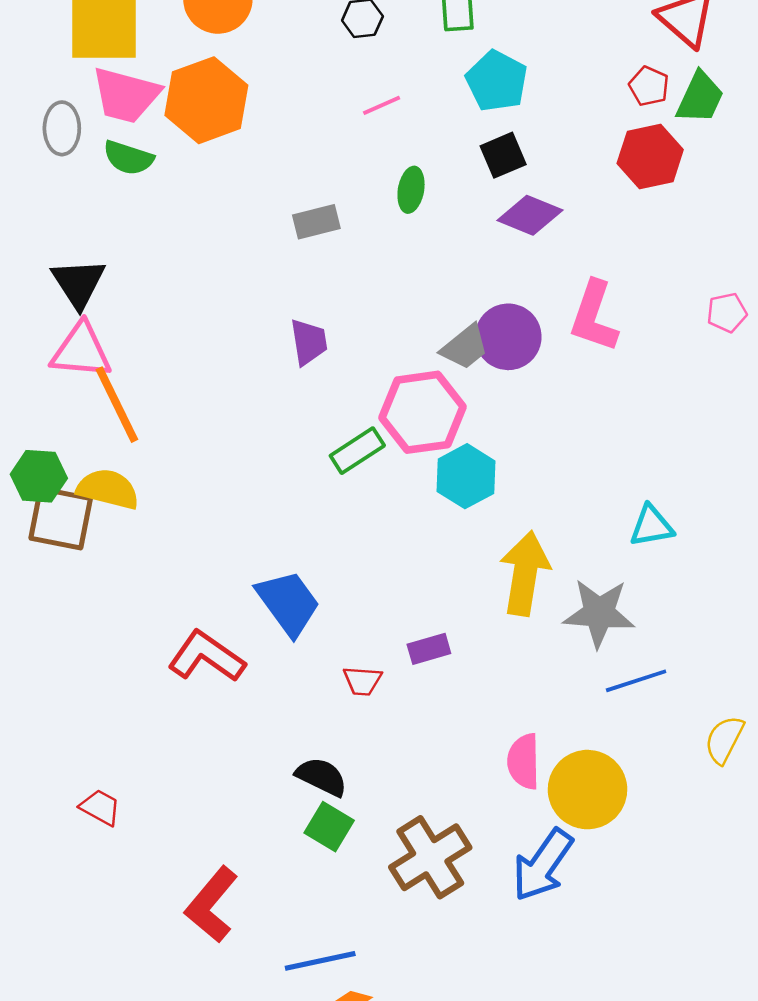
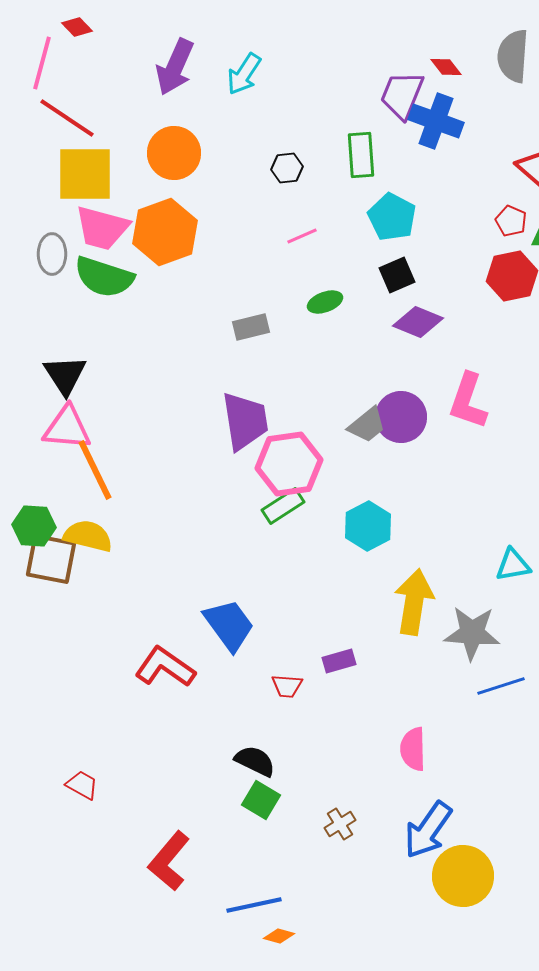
green semicircle: (128, 158) -> (104, 277), size x1.5
green ellipse: (411, 190) -> (325, 302), turned 60
purple trapezoid: (309, 342) -> (245, 421), size x1.6
pink hexagon: (423, 412) -> (289, 464), moved
yellow circle: (587, 790) -> (463, 876), moved
brown cross: (430, 857) -> (340, 824), size x0.5

